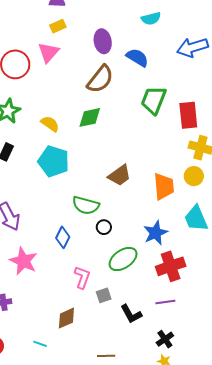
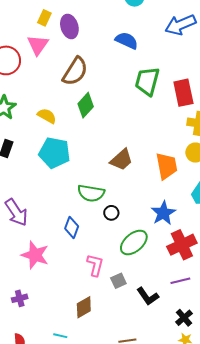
yellow rectangle: (58, 26) -> (44, 18), turned -35
purple ellipse: (103, 41) -> (69, 26), moved
brown semicircle: (100, 79) -> (75, 71), moved
green diamond: (90, 117) -> (86, 105), turned -30

